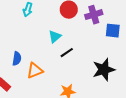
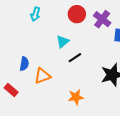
purple cross: (94, 15) -> (102, 19), turned -36

